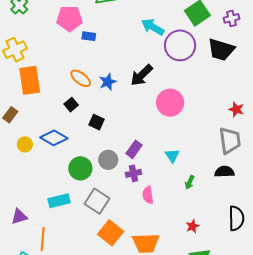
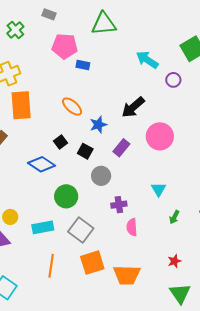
purple circle: (180, 45) -> (173, 80), size x0.5
blue star: (108, 82) -> (98, 125), moved
black square: (71, 105) -> (61, 142), moved
yellow circle: (25, 144) -> (10, 217), moved
purple rectangle: (134, 149) -> (121, 148), moved
gray circle: (108, 160) -> (101, 176), moved
orange square: (111, 233) -> (92, 263), turned 30
orange line: (43, 239) -> (51, 266), moved

